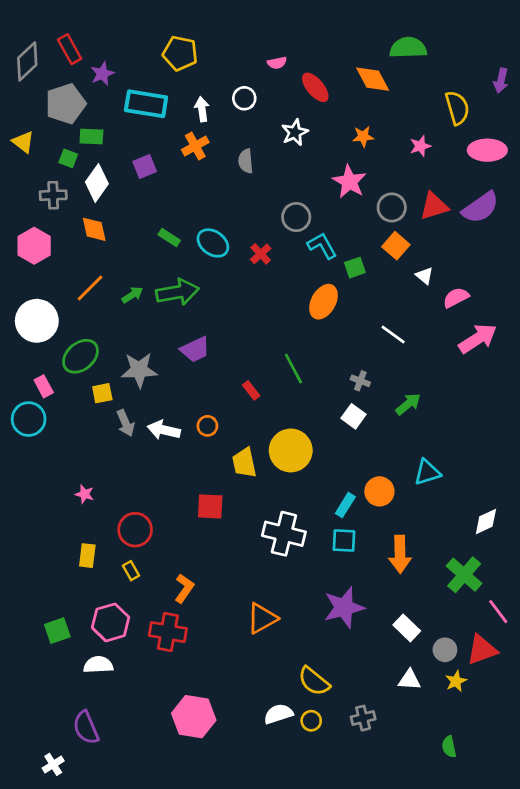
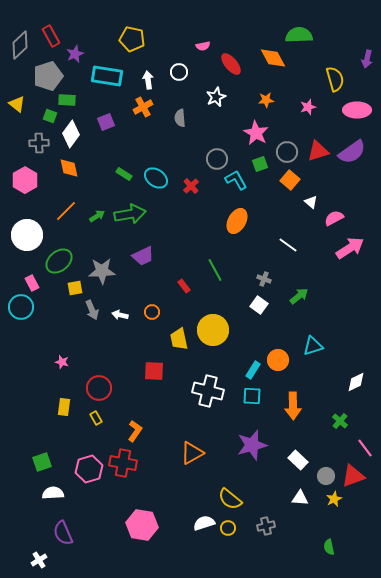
green square: (355, 268) -> (260, 164), moved
white arrow: (164, 430) -> (120, 315), size x0.7
green cross: (464, 575) -> (340, 421), size x0.6
pink hexagon: (111, 622) -> (89, 469), moved
white semicircle: (98, 665) -> (53, 493), moved

